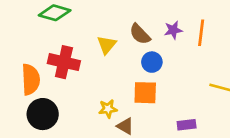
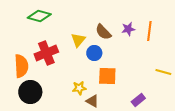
red cross: (64, 62) -> (46, 53), turned -35
blue circle: (152, 62) -> (94, 53), moved
purple rectangle: (187, 125) -> (138, 100), turned -32

